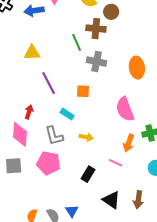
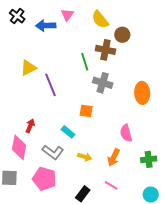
yellow triangle: (32, 53) -> (28, 68), moved, turned -30
purple line: (49, 83) -> (50, 85), moved
pink semicircle: (125, 109) -> (126, 133), size x0.7
gray L-shape: (54, 136) -> (53, 152), turned -45
orange arrow: (129, 143) -> (114, 157), moved

